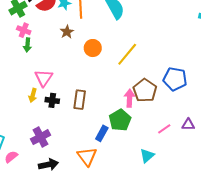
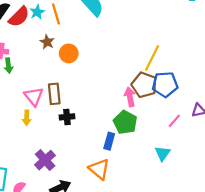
orange circle: (93, 48) -> (69, 53), moved
yellow line: (127, 54) -> (152, 58), moved
blue pentagon: (175, 79) -> (165, 84), moved
black cross: (52, 100) -> (67, 117), moved
brown rectangle: (80, 100) -> (54, 94), moved

